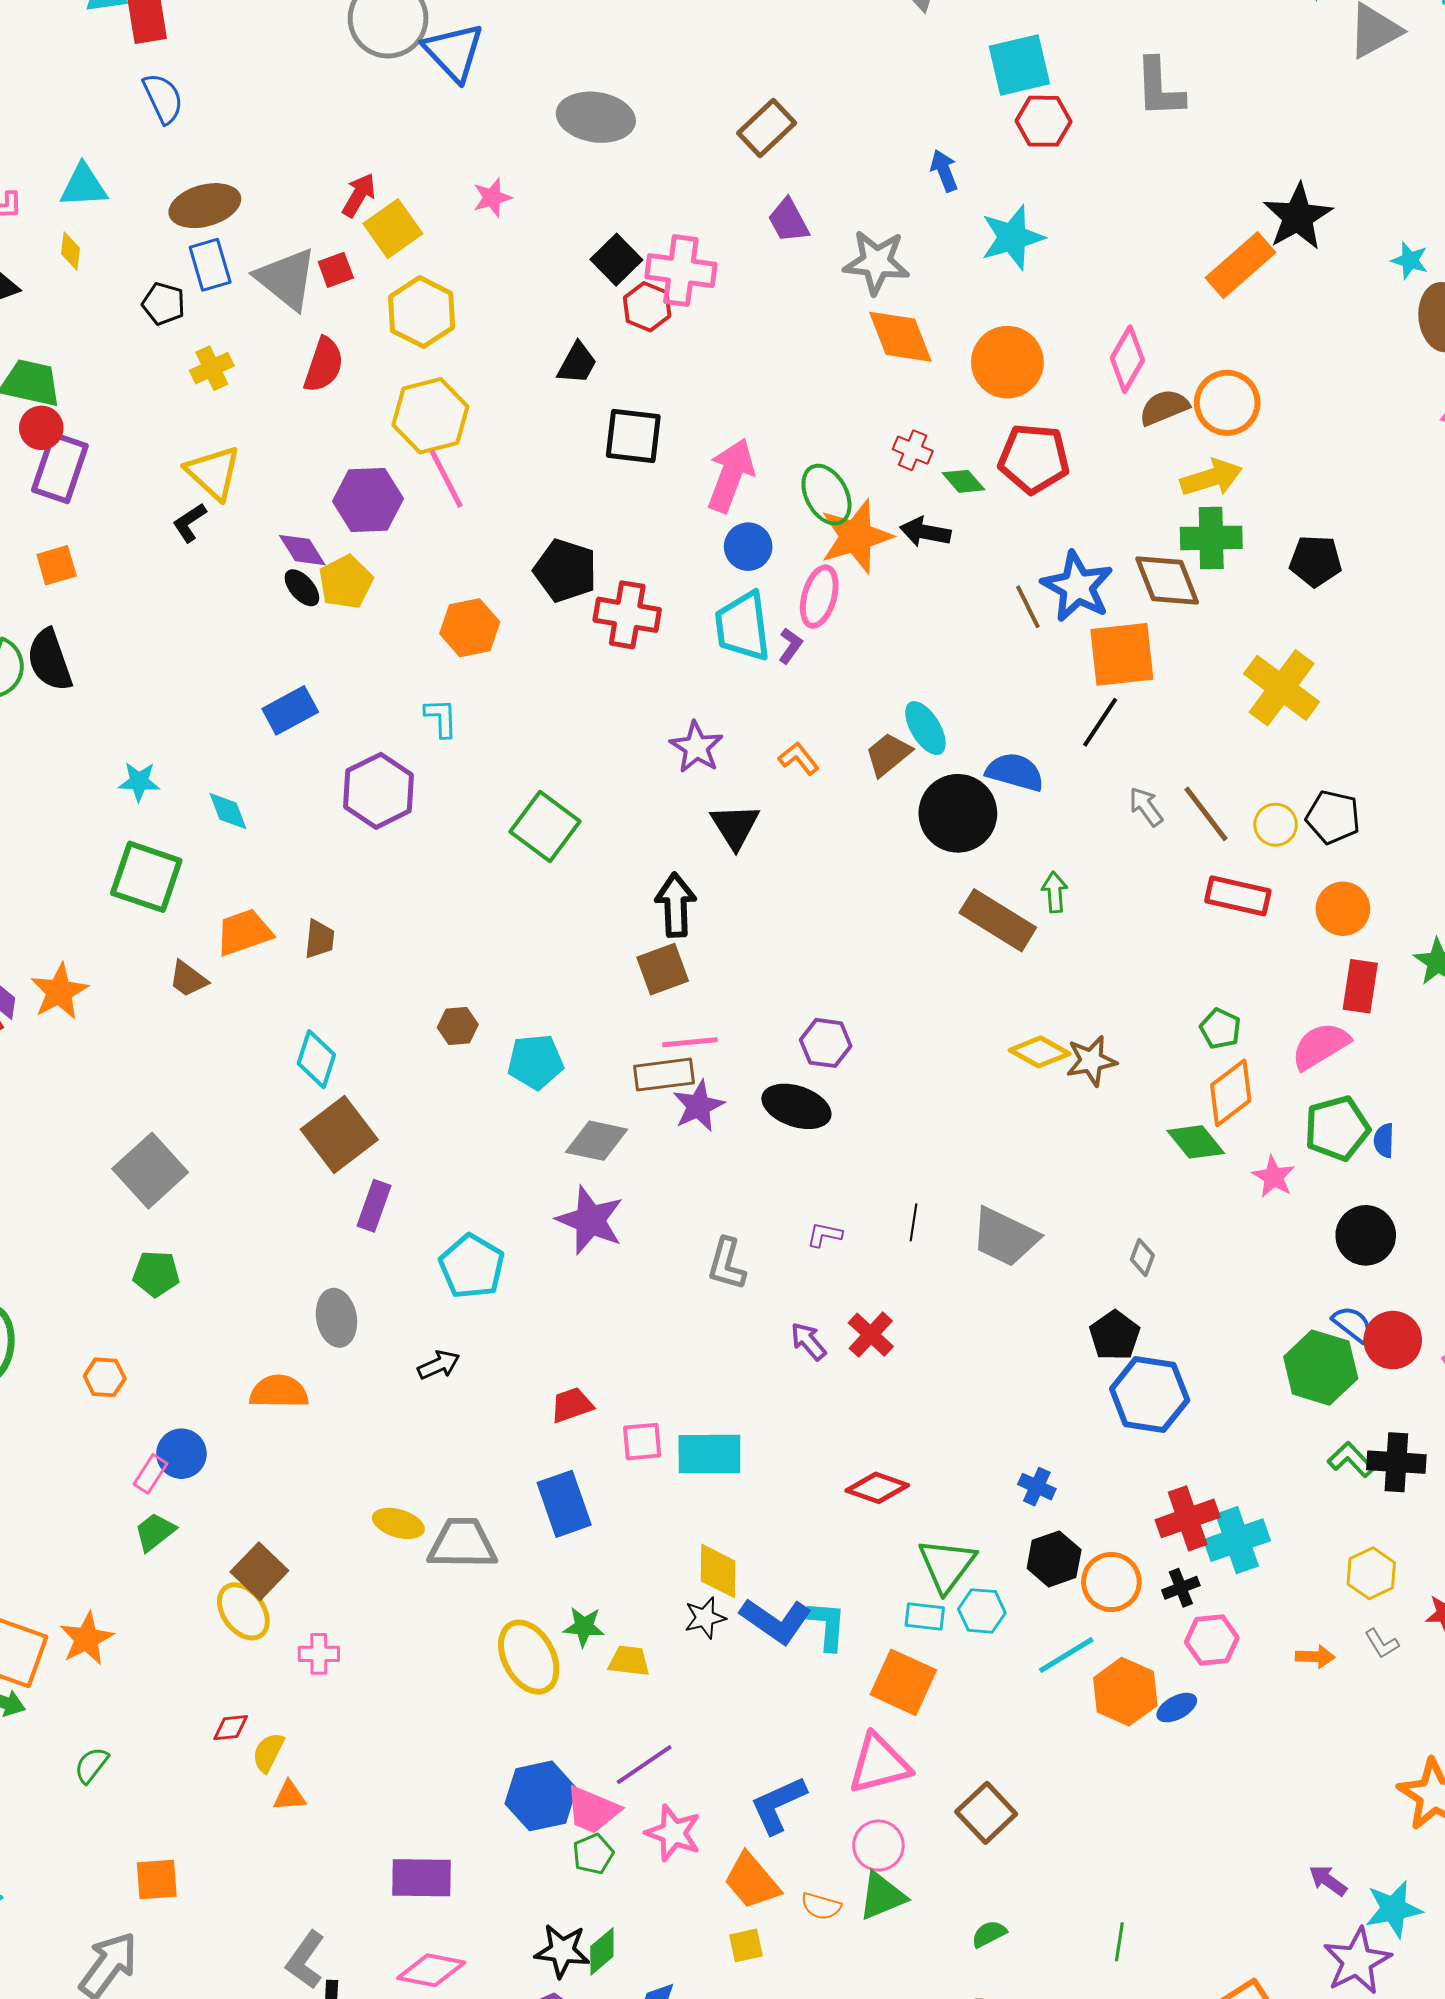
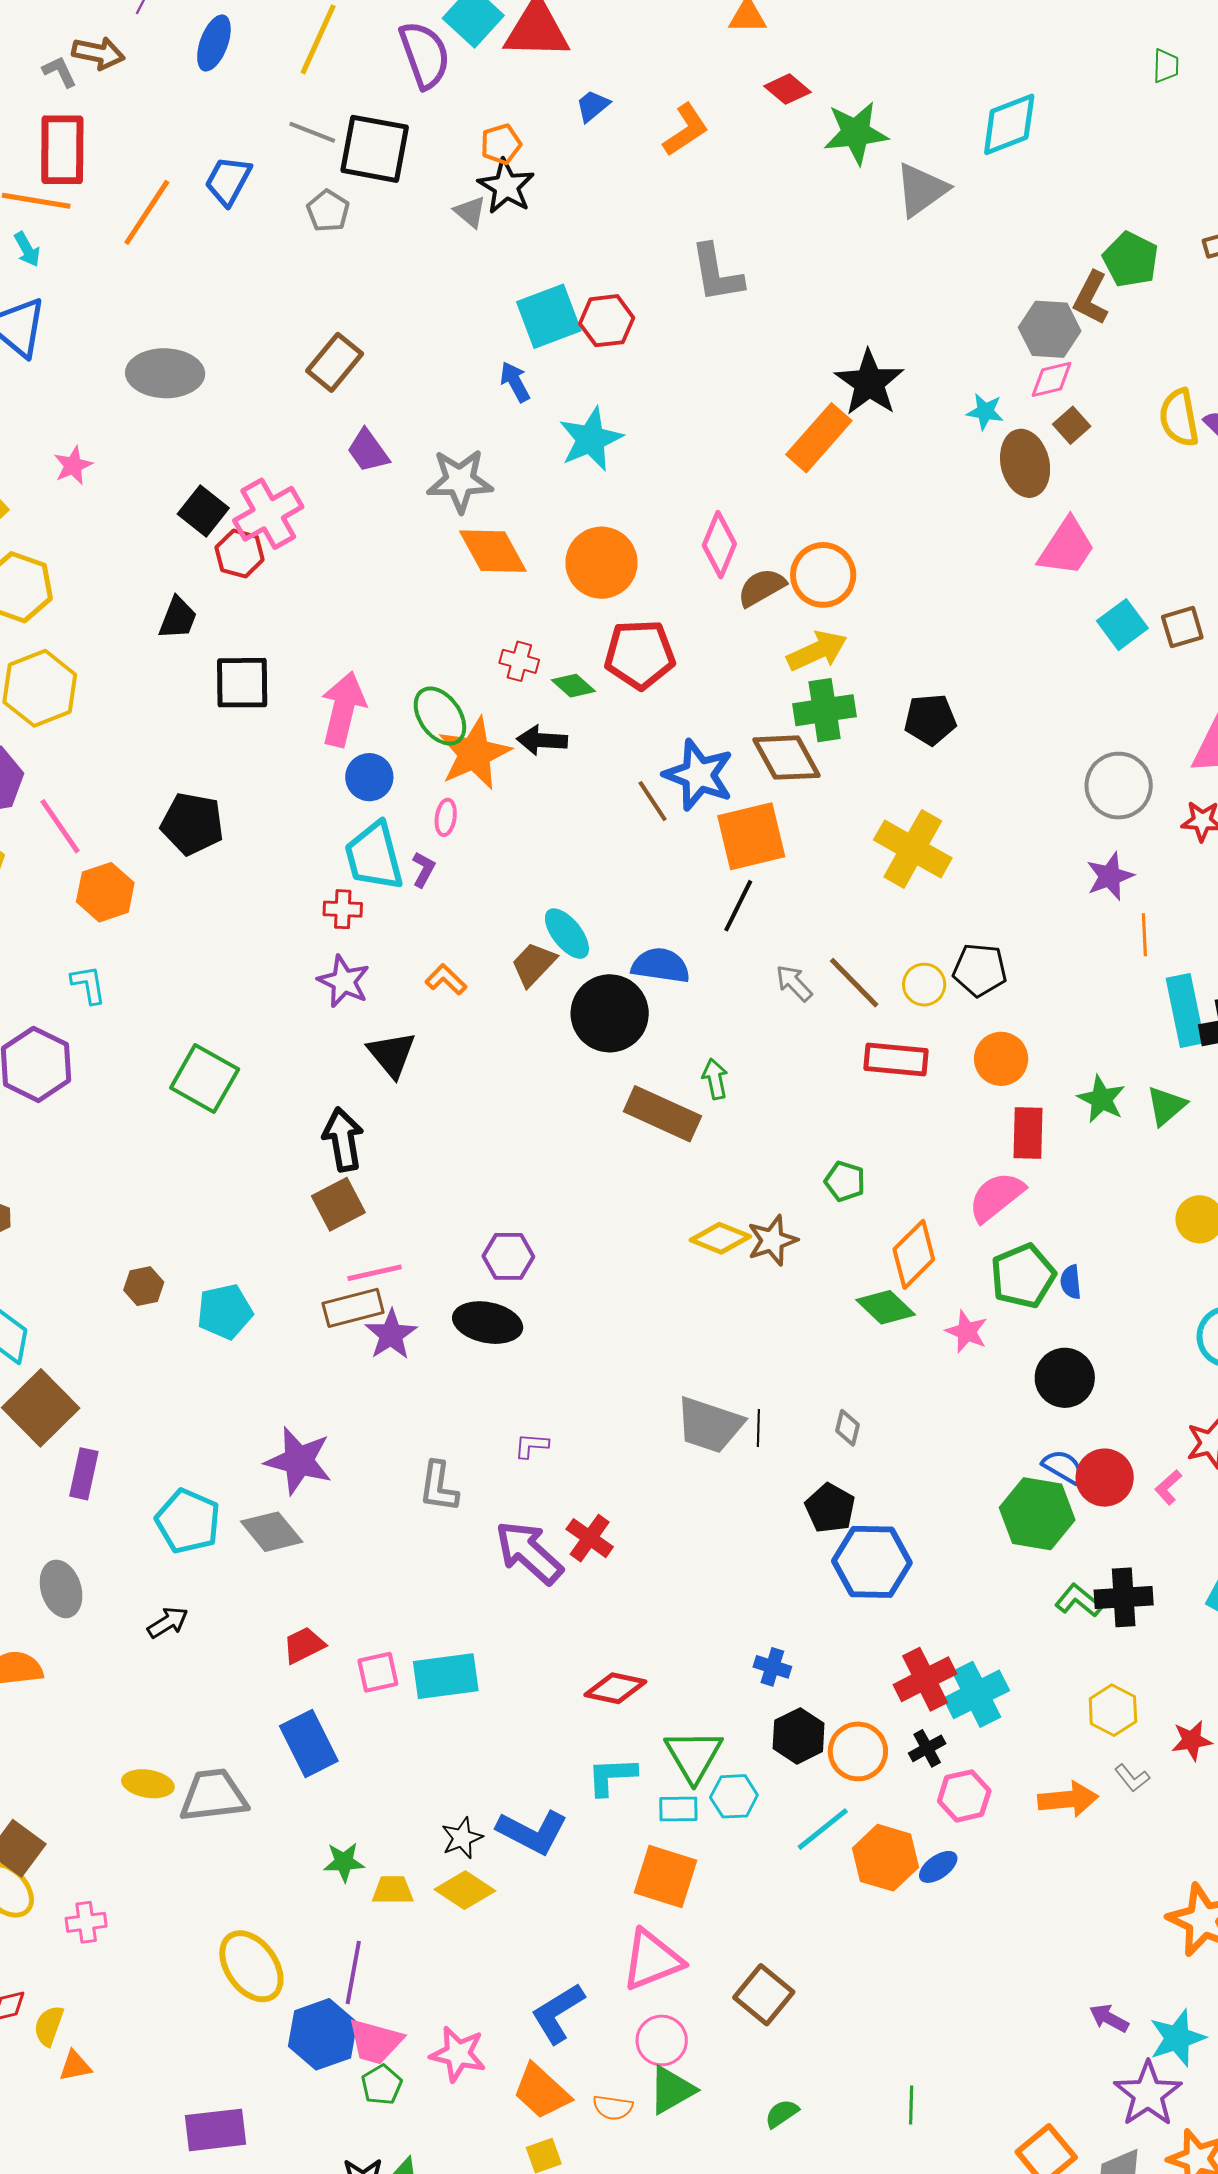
cyan square: (1019, 65) -> (549, 316), moved
pink cross: (681, 271) -> (268, 514), turned -30
pink line: (446, 479) -> (60, 826), moved
pink ellipse: (819, 597) -> (446, 817), size x0.6
red cross: (627, 615) -> (343, 909), moved, size x0.6
green pentagon: (1220, 1029) -> (845, 1181), moved
gray diamond: (597, 1141) -> (272, 1532), moved, turned 46
black line: (913, 1222) -> (758, 1428), moved
purple arrow: (808, 1341) -> (529, 1553), size x1.8
yellow diamond: (718, 1571) -> (465, 1890), moved, turned -50
cyan L-shape: (827, 1625) -> (612, 1776), moved, turned -90
yellow ellipse: (529, 1657) -> (251, 1966), moved
orange arrow: (1315, 1657) -> (1068, 1799), size x1.5
purple line: (644, 1765) -> (353, 1973), moved, turned -38

